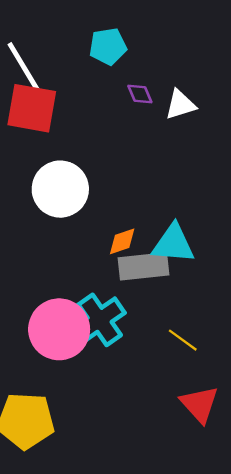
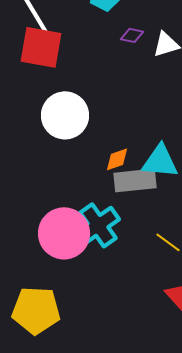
purple diamond: (140, 94) -> (132, 35), turned -55

